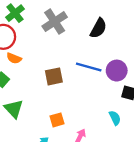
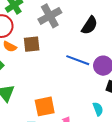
brown square: (54, 76) -> (32, 44), moved
orange square: (57, 120) -> (45, 106), size x1.5

